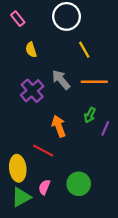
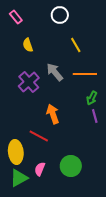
white circle: (67, 16) -> (60, 15), size x0.7
green arrow: (90, 115) -> (92, 98), moved
purple line: (105, 128) -> (95, 116), turned -40

